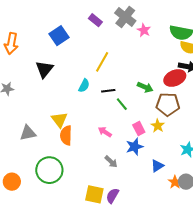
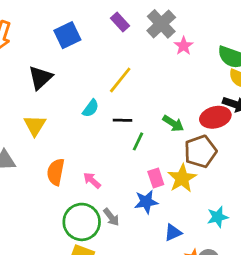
green line: (122, 104) -> (138, 141), turned 56
brown pentagon: (168, 104) -> (200, 151), turned -30
yellow triangle: (59, 120) -> (35, 125), moved
yellow star: (158, 126) -> (182, 178), size x1.5
pink arrow: (105, 132) -> (92, 180), moved
green circle: (49, 170) -> (82, 222), moved

